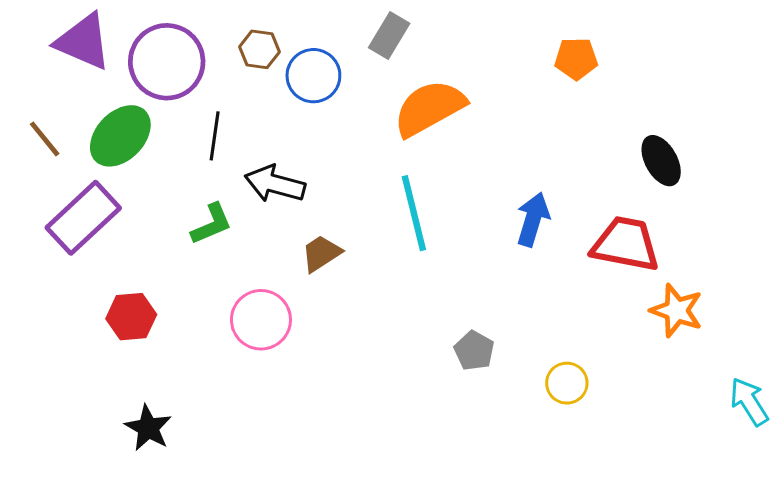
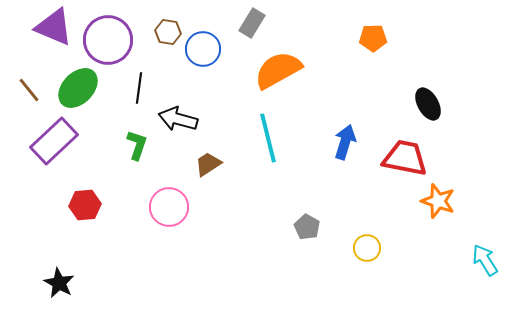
green L-shape: (212, 224) -> (137, 145), turned -48
black star: (148, 428) -> (59, 283), moved

